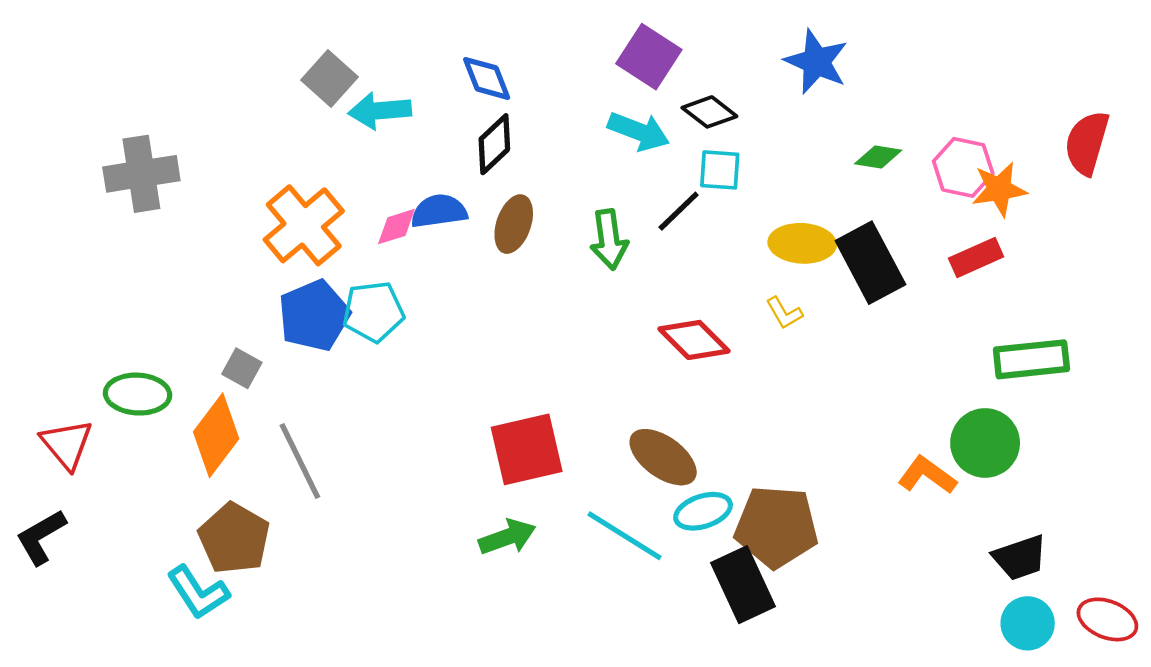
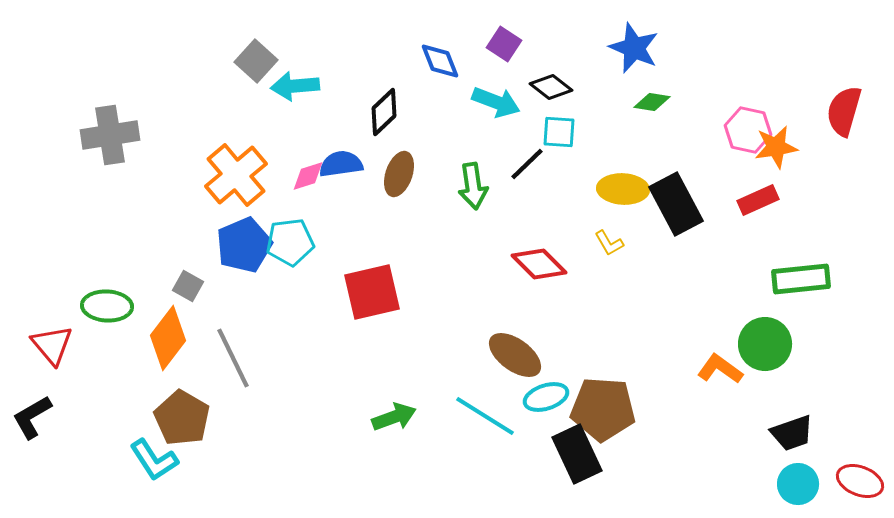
purple square: (649, 57) -> (504, 44), size x0.7
blue diamond: (487, 78) -> (440, 61), moved
green diamond: (878, 157) -> (652, 102), moved
red square: (527, 449) -> (372, 292), moved

